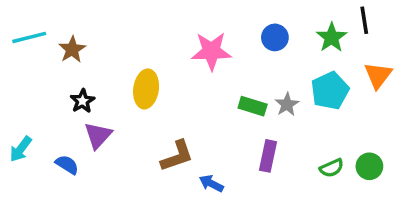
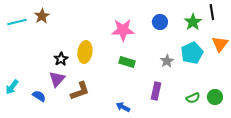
brown star: (72, 49) -> (42, 16), moved
black star: (82, 101) -> (61, 59), moved
green rectangle: (253, 106) -> (127, 62), moved
brown L-shape: (177, 156) -> (80, 91), moved

